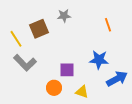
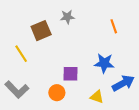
yellow line: (16, 39) -> (21, 54), moved
gray L-shape: (25, 63) -> (17, 90), moved
yellow triangle: (82, 92) -> (97, 97), moved

